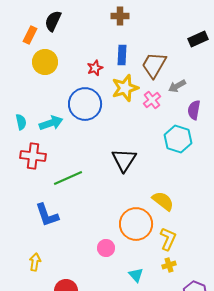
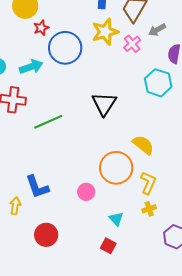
red star: (95, 68) -> (41, 28), moved
blue L-shape: (47, 215) -> (37, 187), moved

